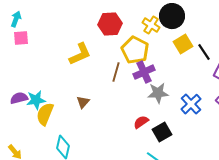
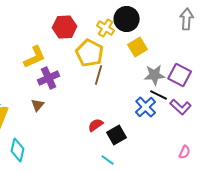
black line: (204, 52) -> (159, 95), moved, turned -30
brown line: (116, 72) -> (99, 75), moved
purple cross: (144, 72) -> (49, 78), moved
gray star: (158, 93) -> (155, 75), moved

